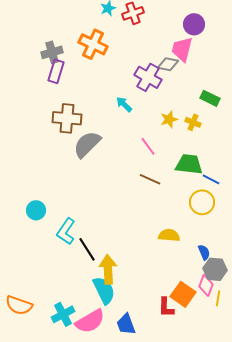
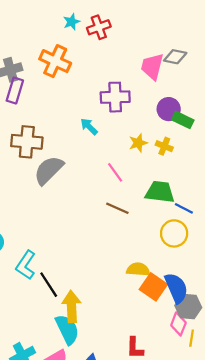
purple circle: (194, 24) -> (169, 109), moved
gray diamond: (168, 64) -> (175, 57), moved
purple cross: (148, 77) -> (115, 97), turned -32
blue semicircle: (204, 252) -> (176, 288), size x1.8
orange square: (183, 294) -> (153, 287), moved

